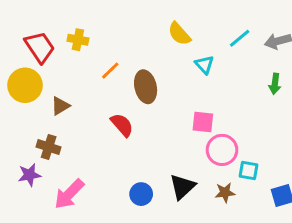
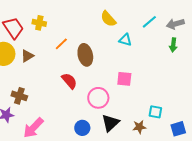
cyan triangle: (204, 65) -> (125, 40), turned -32
green arrow: (275, 84) -> (173, 45), moved
brown triangle: (60, 106) -> (27, 56), moved
pink circle: (222, 150) -> (98, 98), moved

